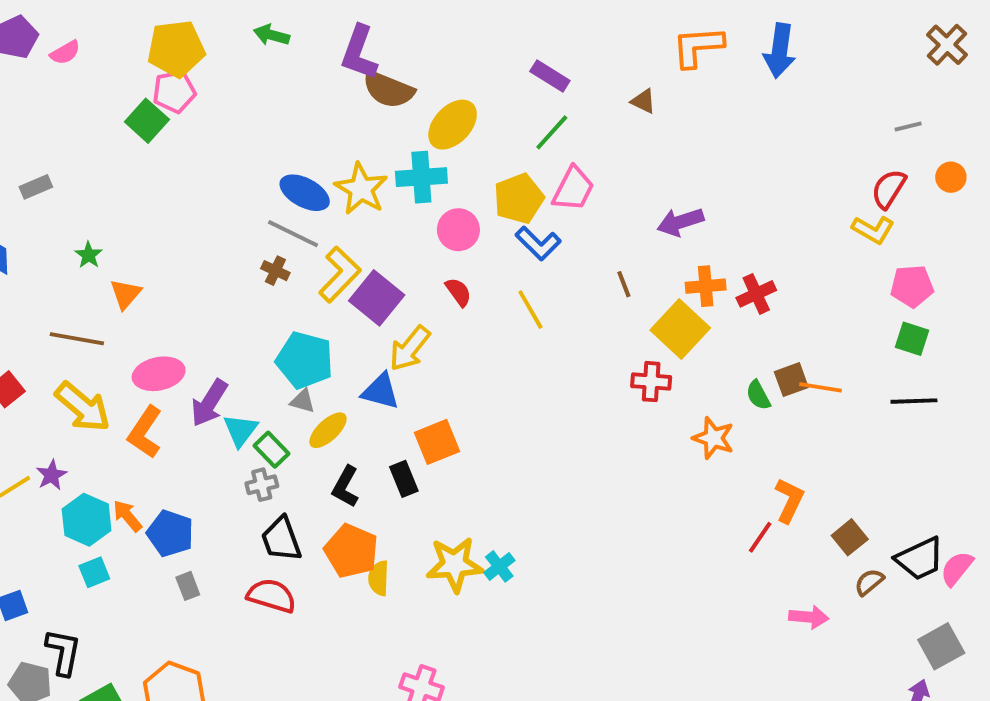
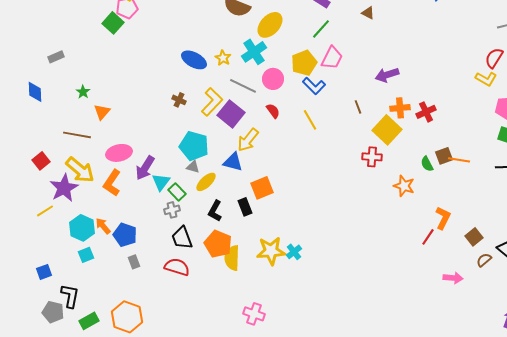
cyan cross: (421, 177) -> (254, 52), turned -30
yellow star: (361, 189) -> (223, 58), size x0.6
gray line: (293, 234) -> (243, 86), moved
purple star: (52, 475) -> (64, 188), moved, size x1.8
yellow semicircle: (379, 578) -> (232, 258), size x1.4

